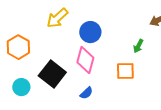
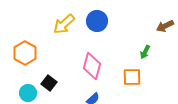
blue circle: (90, 32) -> (97, 21), moved
black square: (52, 74) -> (49, 83), moved, size x0.6

